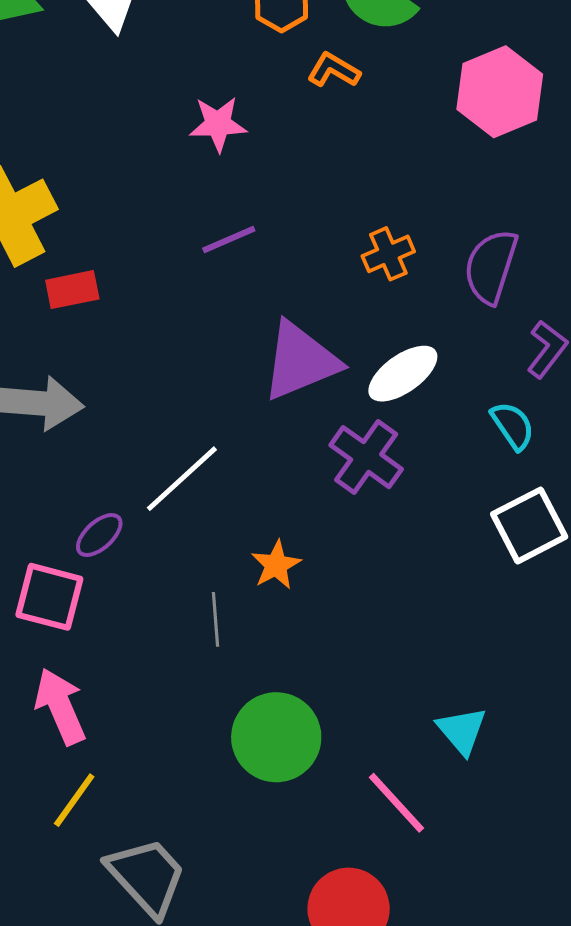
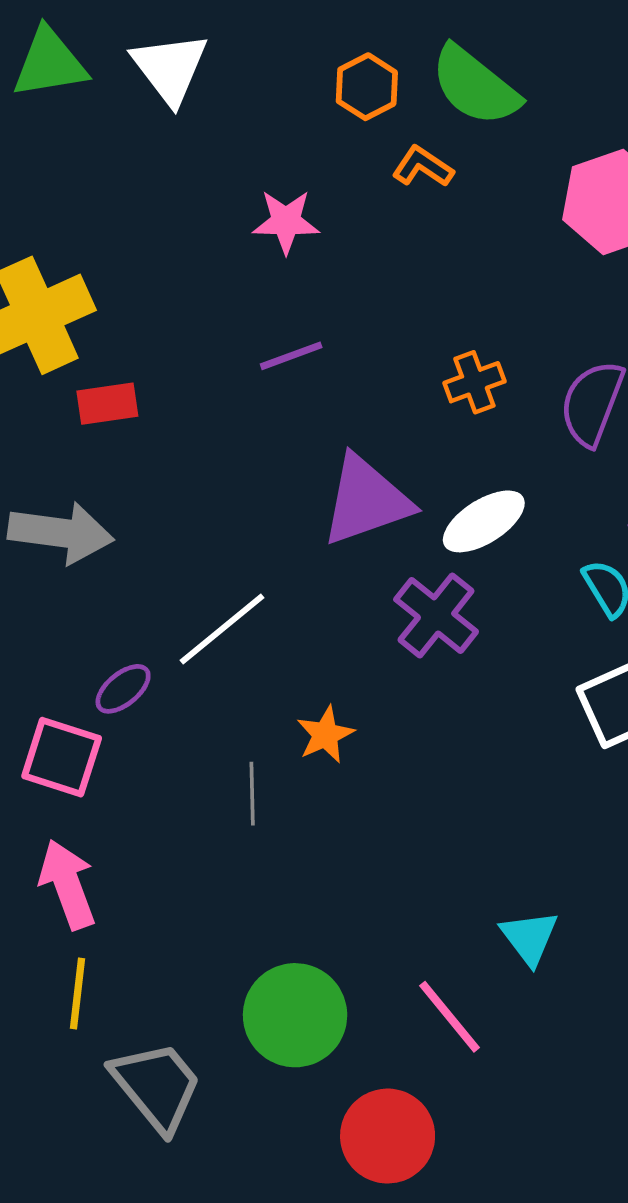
green circle: (276, 737) -> (295, 1015), moved
yellow line: (74, 800) -> (78, 993), turned -32

